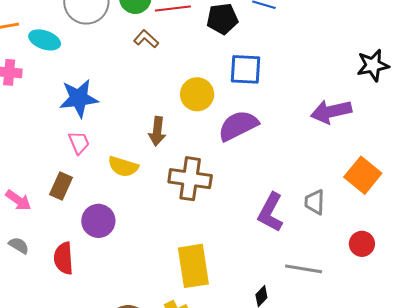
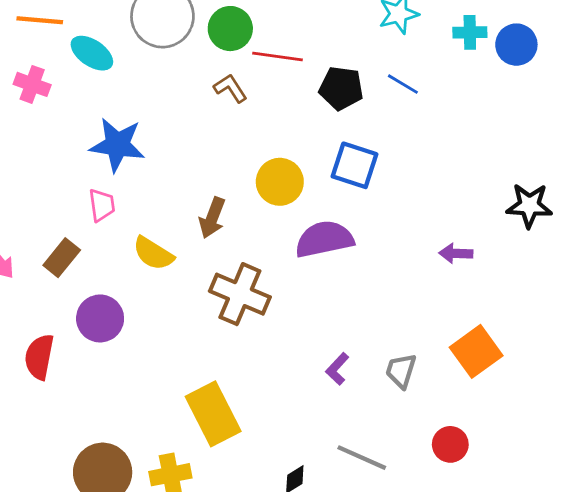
purple arrow: (331, 112) -> (456, 253), size x0.6
purple L-shape: (271, 212) -> (337, 369), size x0.6
yellow rectangle: (193, 266) -> (213, 414), turned -33

